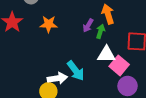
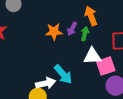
orange star: (49, 24) -> (54, 32), moved
pink square: (119, 65) -> (106, 66), turned 36

